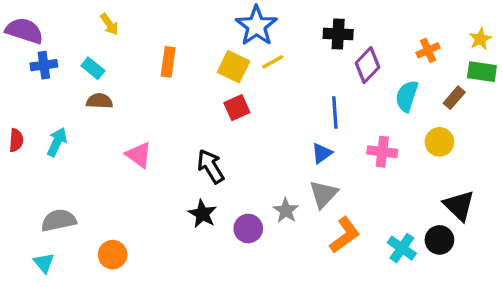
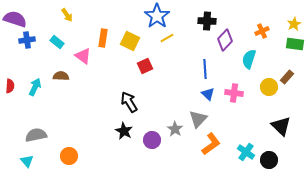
yellow square: (234, 67) -> (130, 41), moved
brown rectangle: (454, 98) -> (287, 77), moved
brown semicircle: (100, 101) -> (61, 76), moved
blue triangle: (322, 153) -> (208, 94), moved, turned -40
pink triangle: (139, 155) -> (83, 56), moved
black circle: (439, 240) -> (269, 160), moved

